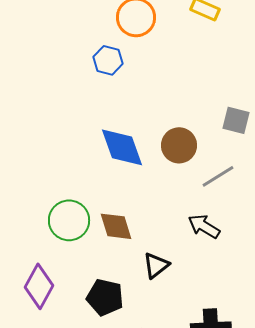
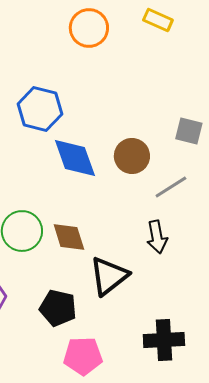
blue hexagon: (108, 60) -> (40, 109), moved, size x1.5
black arrow: (204, 226) -> (157, 237), turned -132
black triangle: (156, 265) -> (109, 276), size x1.5

